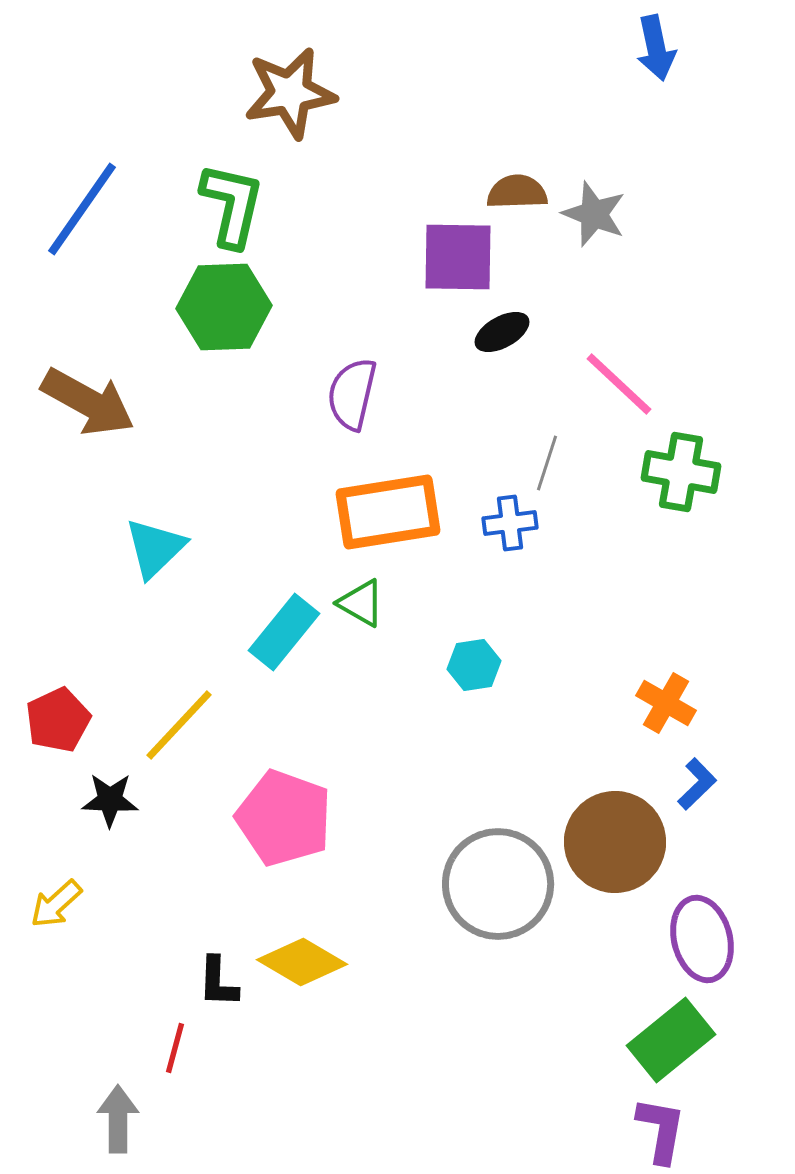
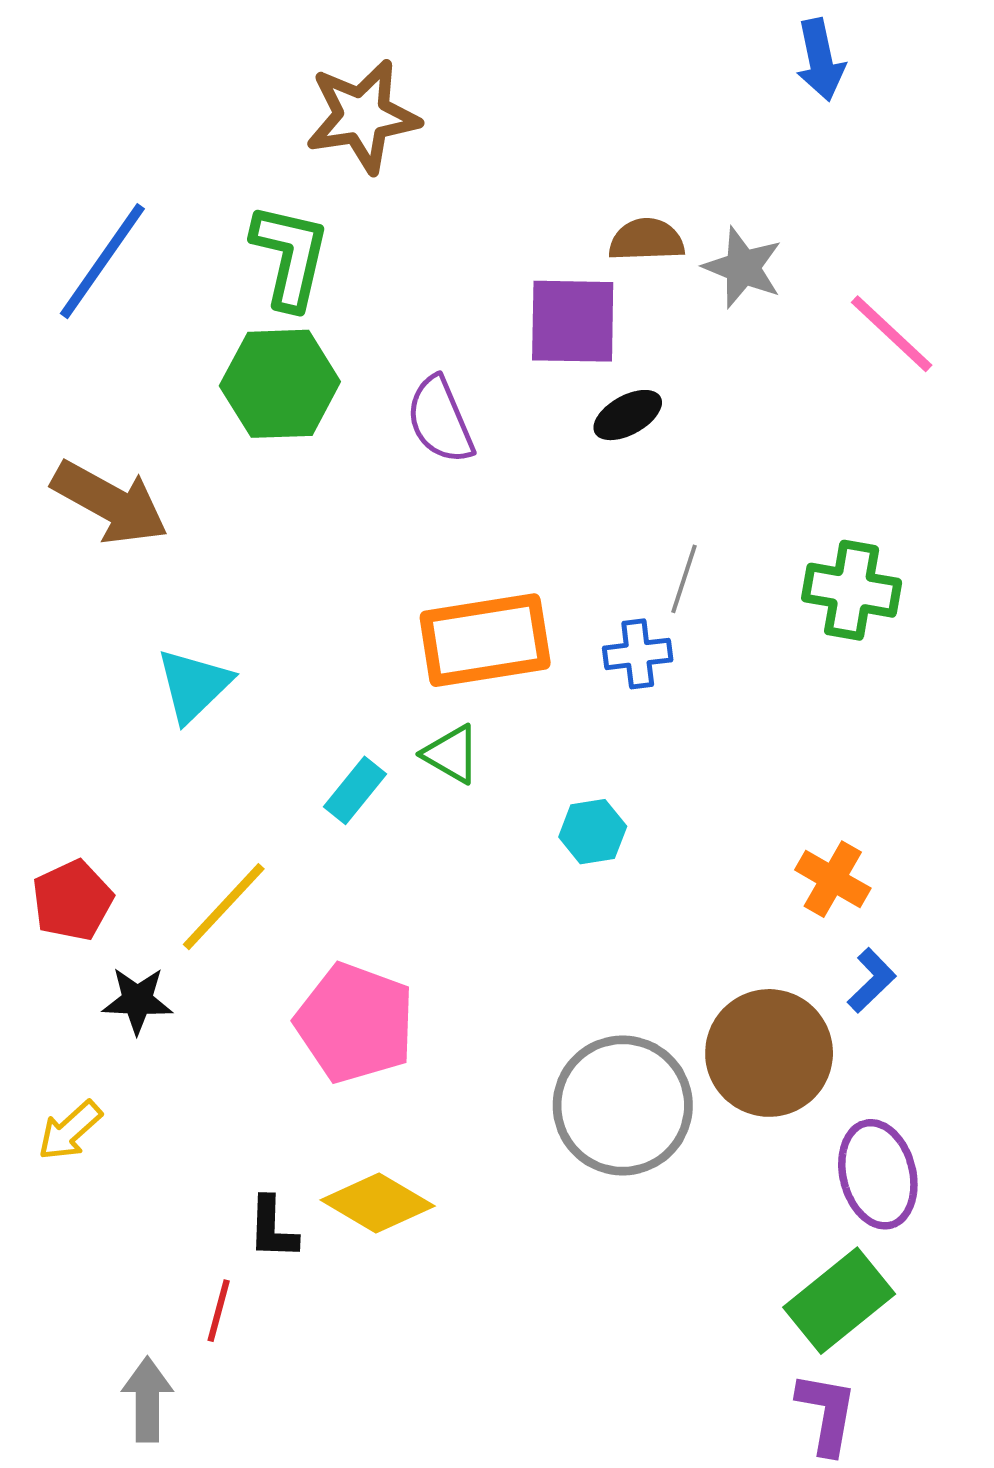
pink line: (619, 384) -> (892, 334), moved
purple semicircle: (352, 394) -> (440, 420), moved, turned -36
cyan rectangle: (284, 632) -> (355, 790), size x0.7

